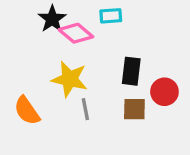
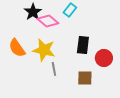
cyan rectangle: (111, 16) -> (70, 10), turned -48
brown square: (134, 109) -> (85, 78), moved
orange semicircle: (27, 111) -> (17, 48), moved

